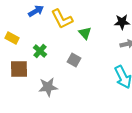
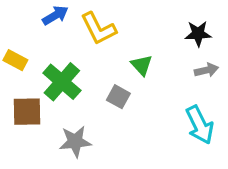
green triangle: (85, 33) -> (142, 65), moved
green cross: (40, 51) -> (62, 82), size x1.6

